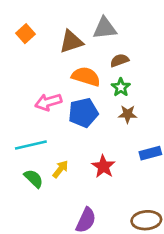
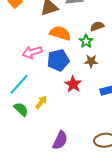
brown semicircle: (119, 60) -> (97, 26), moved
cyan line: (31, 145) -> (19, 84), turned -35
red star: (103, 166) -> (73, 84), moved

